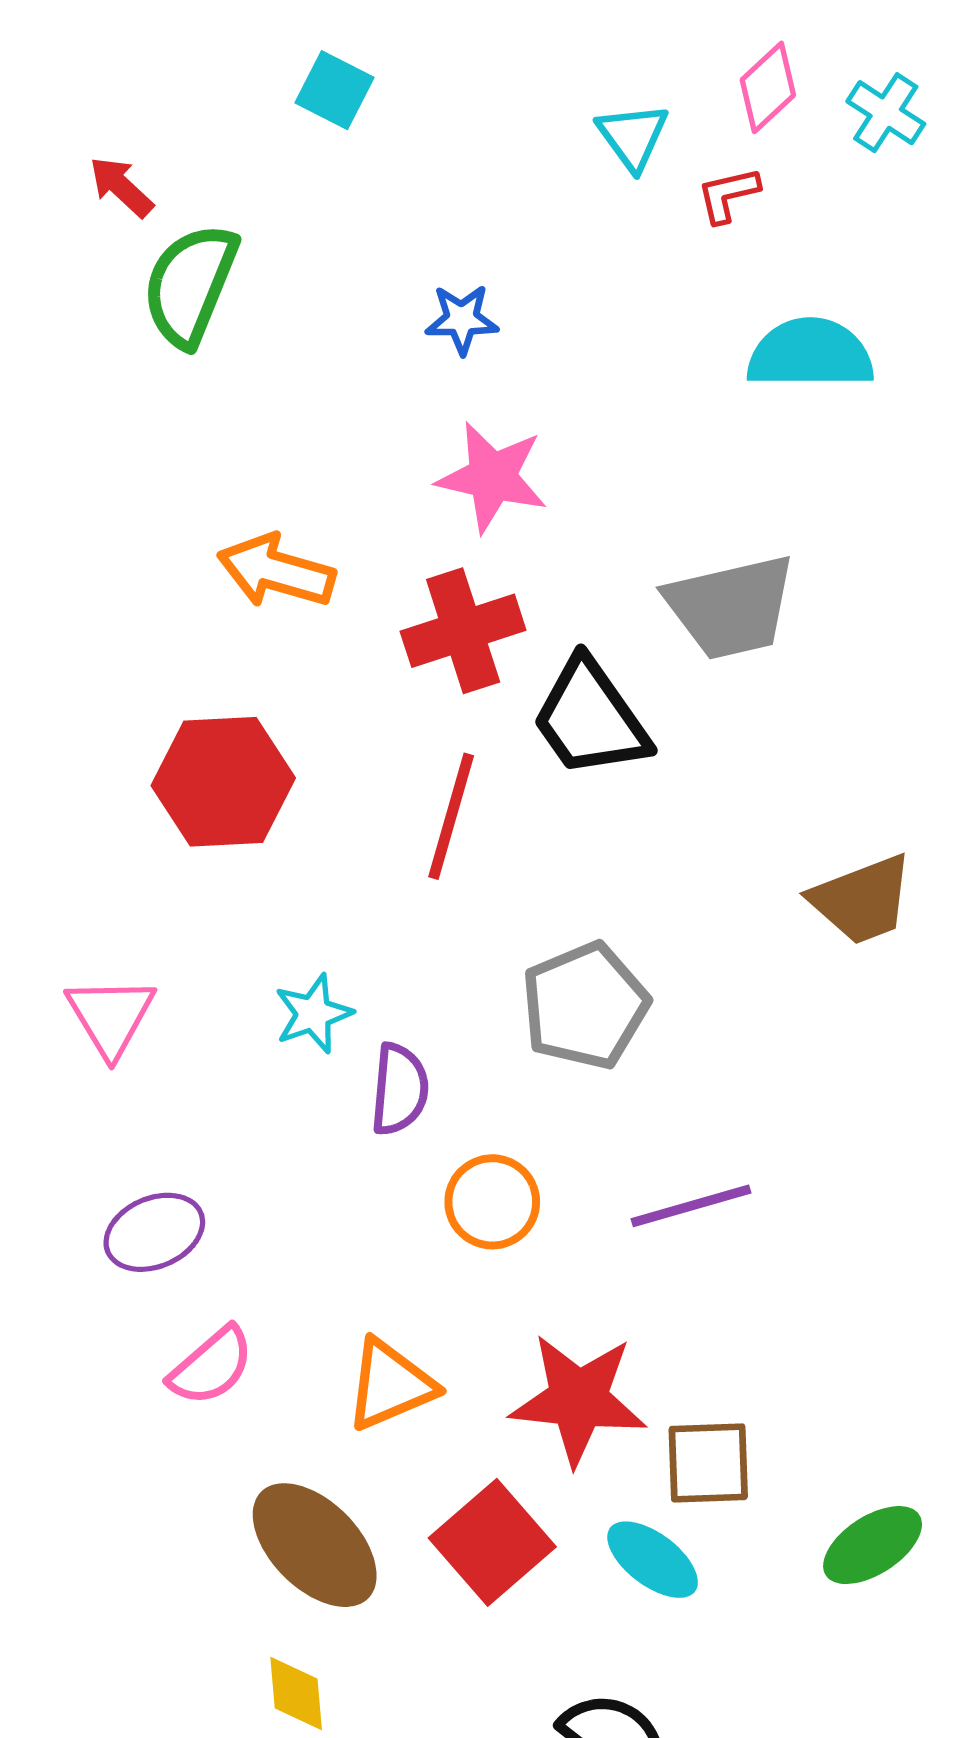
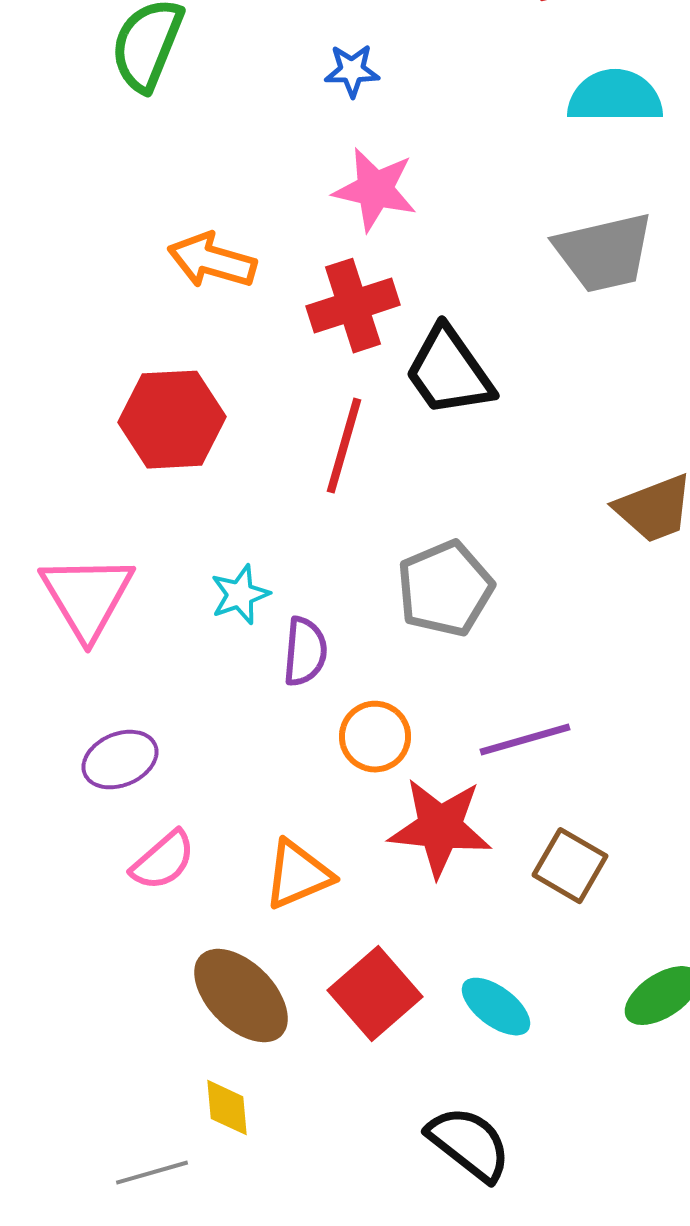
gray trapezoid: (731, 607) -> (604, 253), moved
pink triangle: (111, 1016) -> (87, 597), size x1.4
red star: (578, 1399) -> (440, 828), moved
brown square: (708, 1463) -> (570, 866), moved, turned 32

